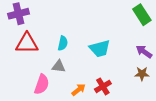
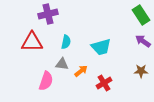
purple cross: (18, 14) -> (48, 14), moved
purple arrow: (144, 52) -> (143, 41), moved
orange arrow: (79, 90) -> (81, 71), moved

